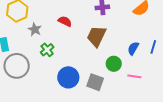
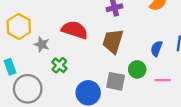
red semicircle: (65, 21) -> (75, 30), size x1.6
gray square: (95, 82) -> (116, 81), moved

